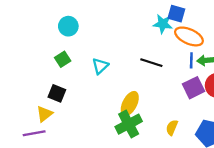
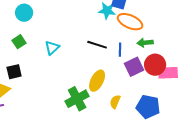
blue line: (191, 60) -> (120, 50), moved
black square: (57, 93) -> (14, 72), turned -35
yellow ellipse: (130, 104) -> (97, 81), moved

